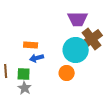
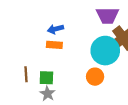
blue arrow: (37, 58) -> (55, 29), moved

